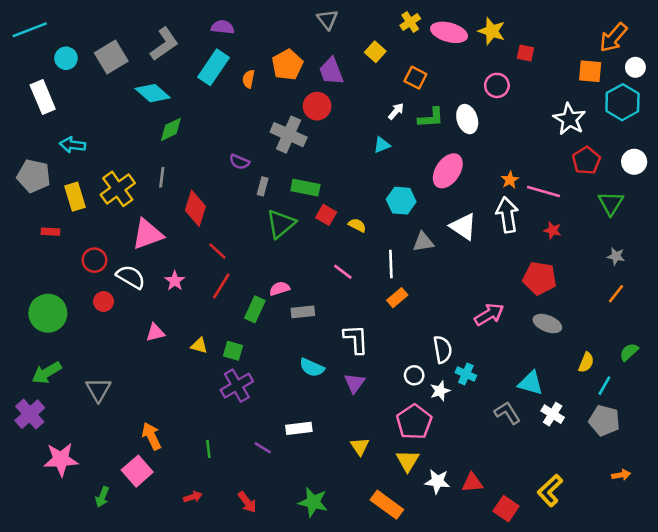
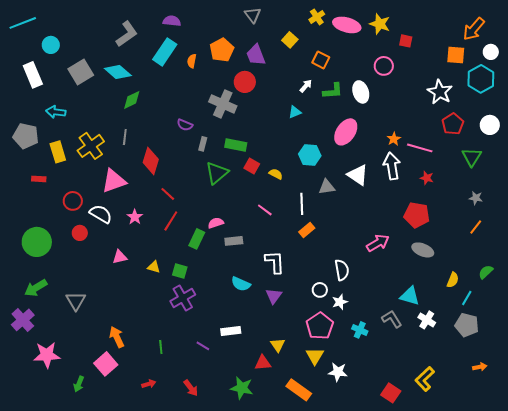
gray square: (111, 57) -> (81, 72), moved
cyan cross: (466, 374) -> (360, 330), moved
red triangle: (472, 483) -> (263, 363), moved

